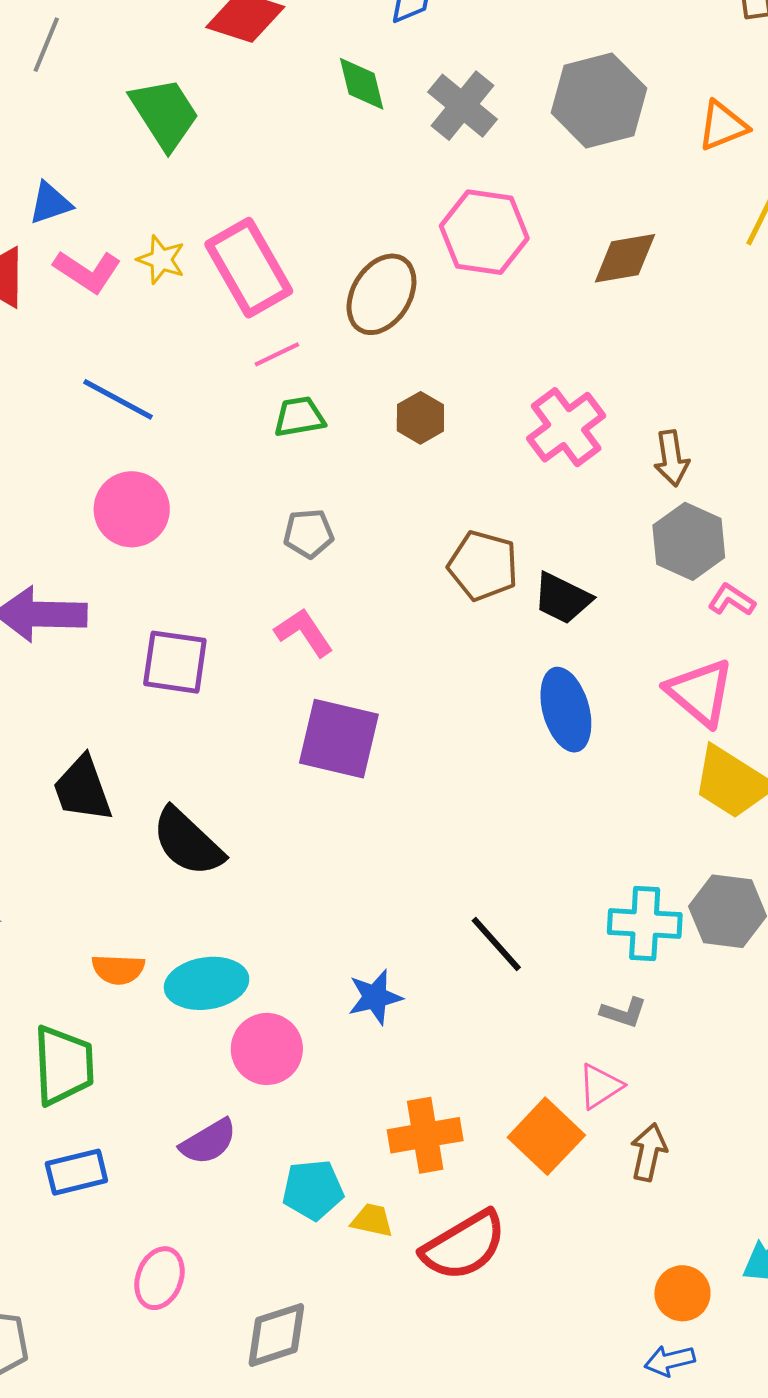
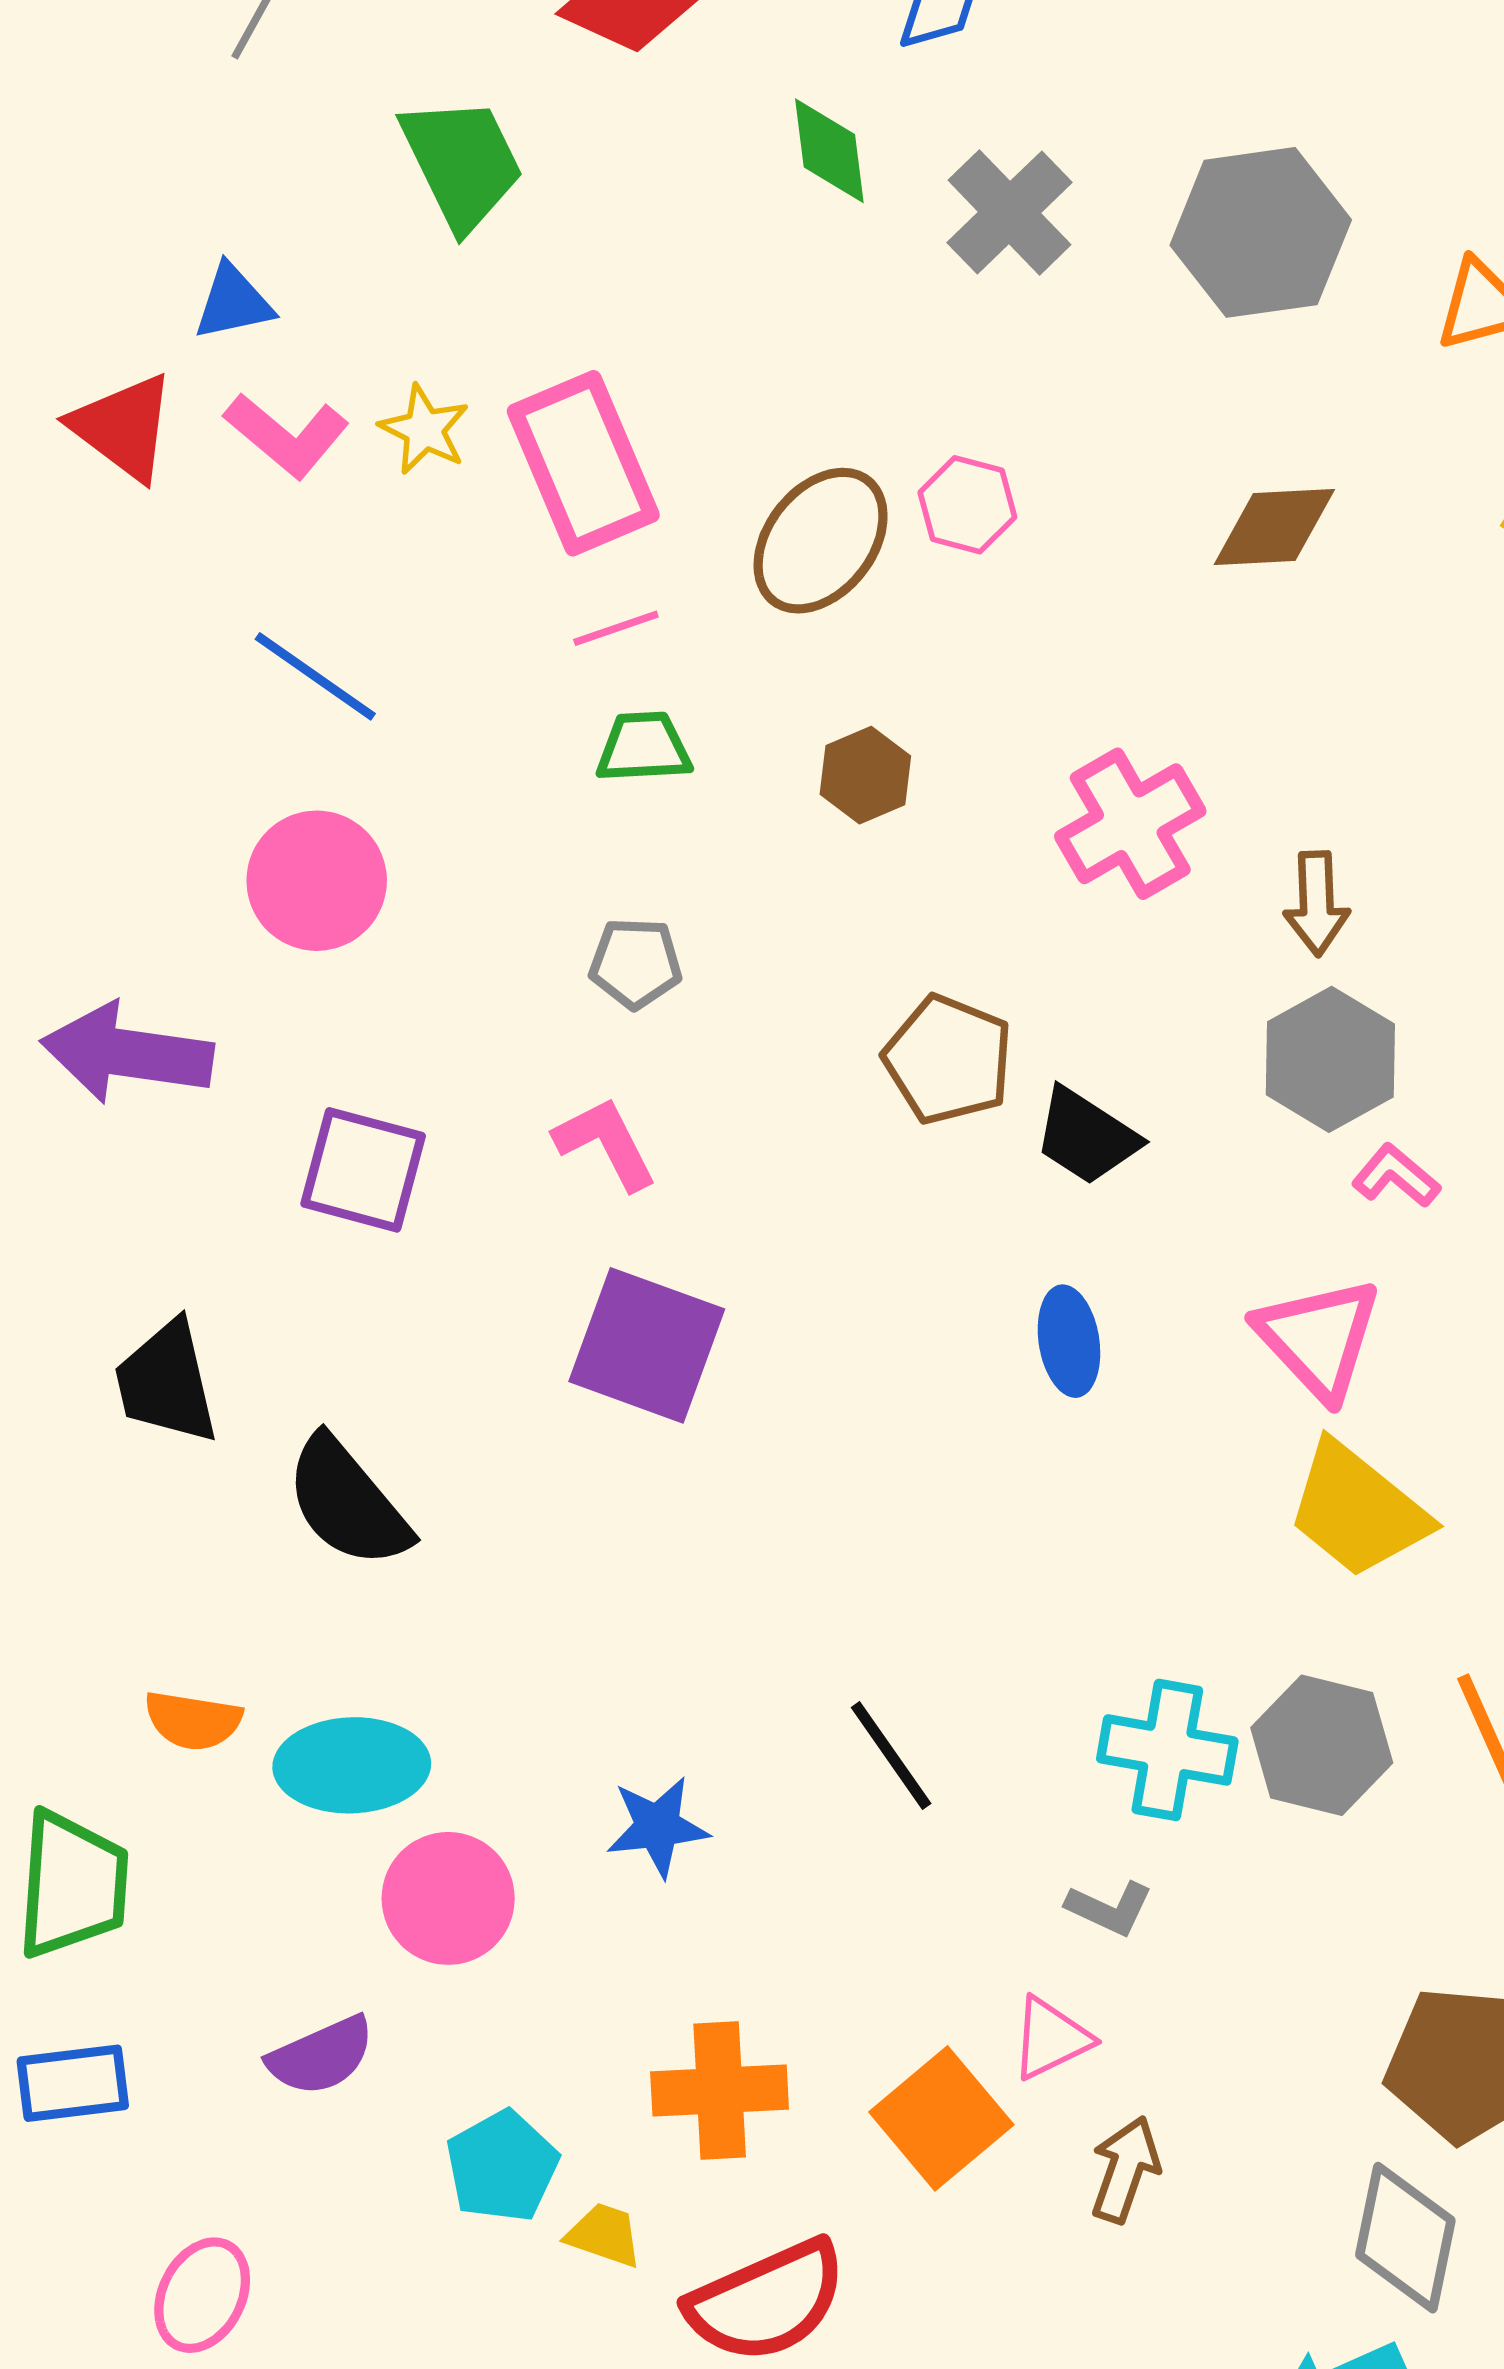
pink hexagon: (484, 232) -> (967, 505), moved, size x0.6
blue ellipse: (566, 710) -> (1069, 1341), size x0.7
cyan pentagon: (313, 1190) -> (502, 2166), turned -30

